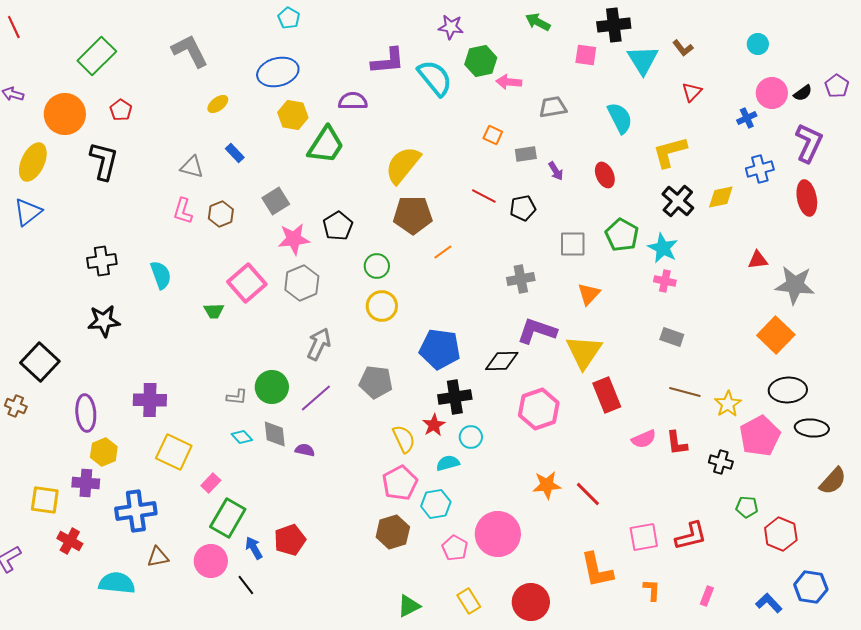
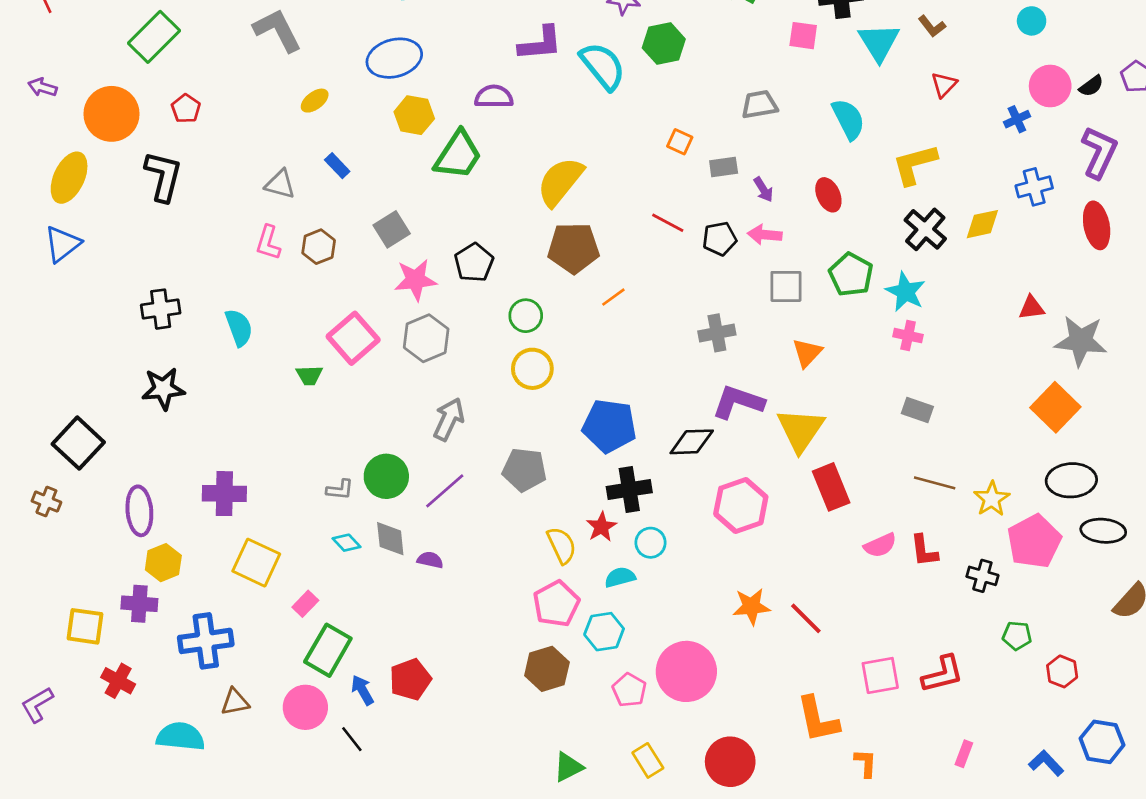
pink arrow: (509, 82) -> (765, 235), moved
red hexagon: (781, 534) -> (1062, 671), size x0.7
orange L-shape: (652, 590) -> (866, 763), moved

